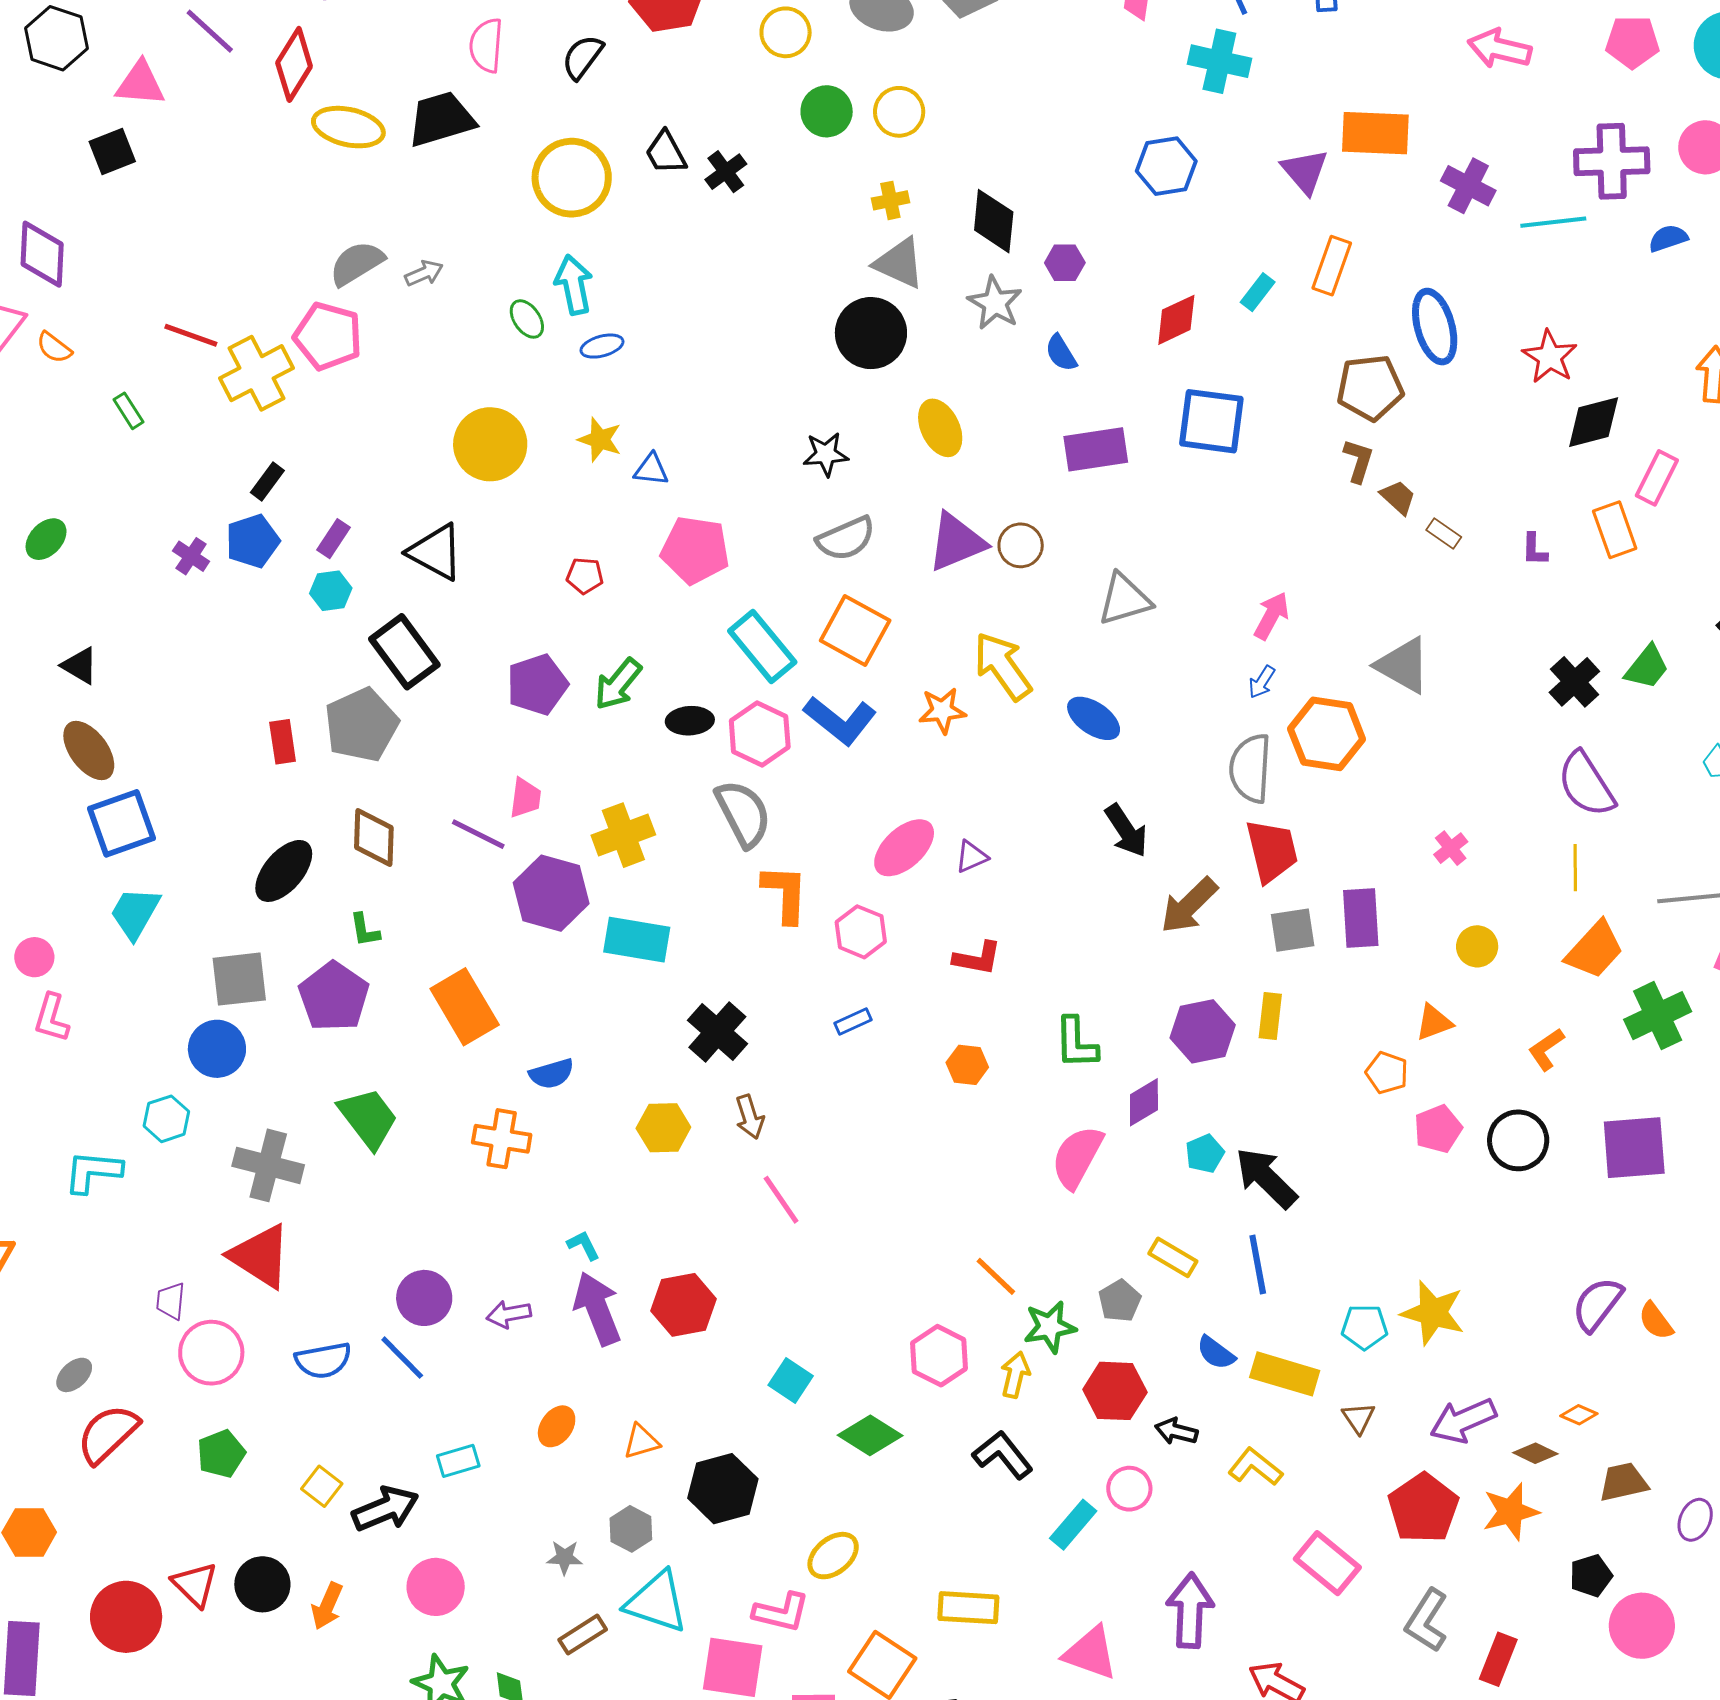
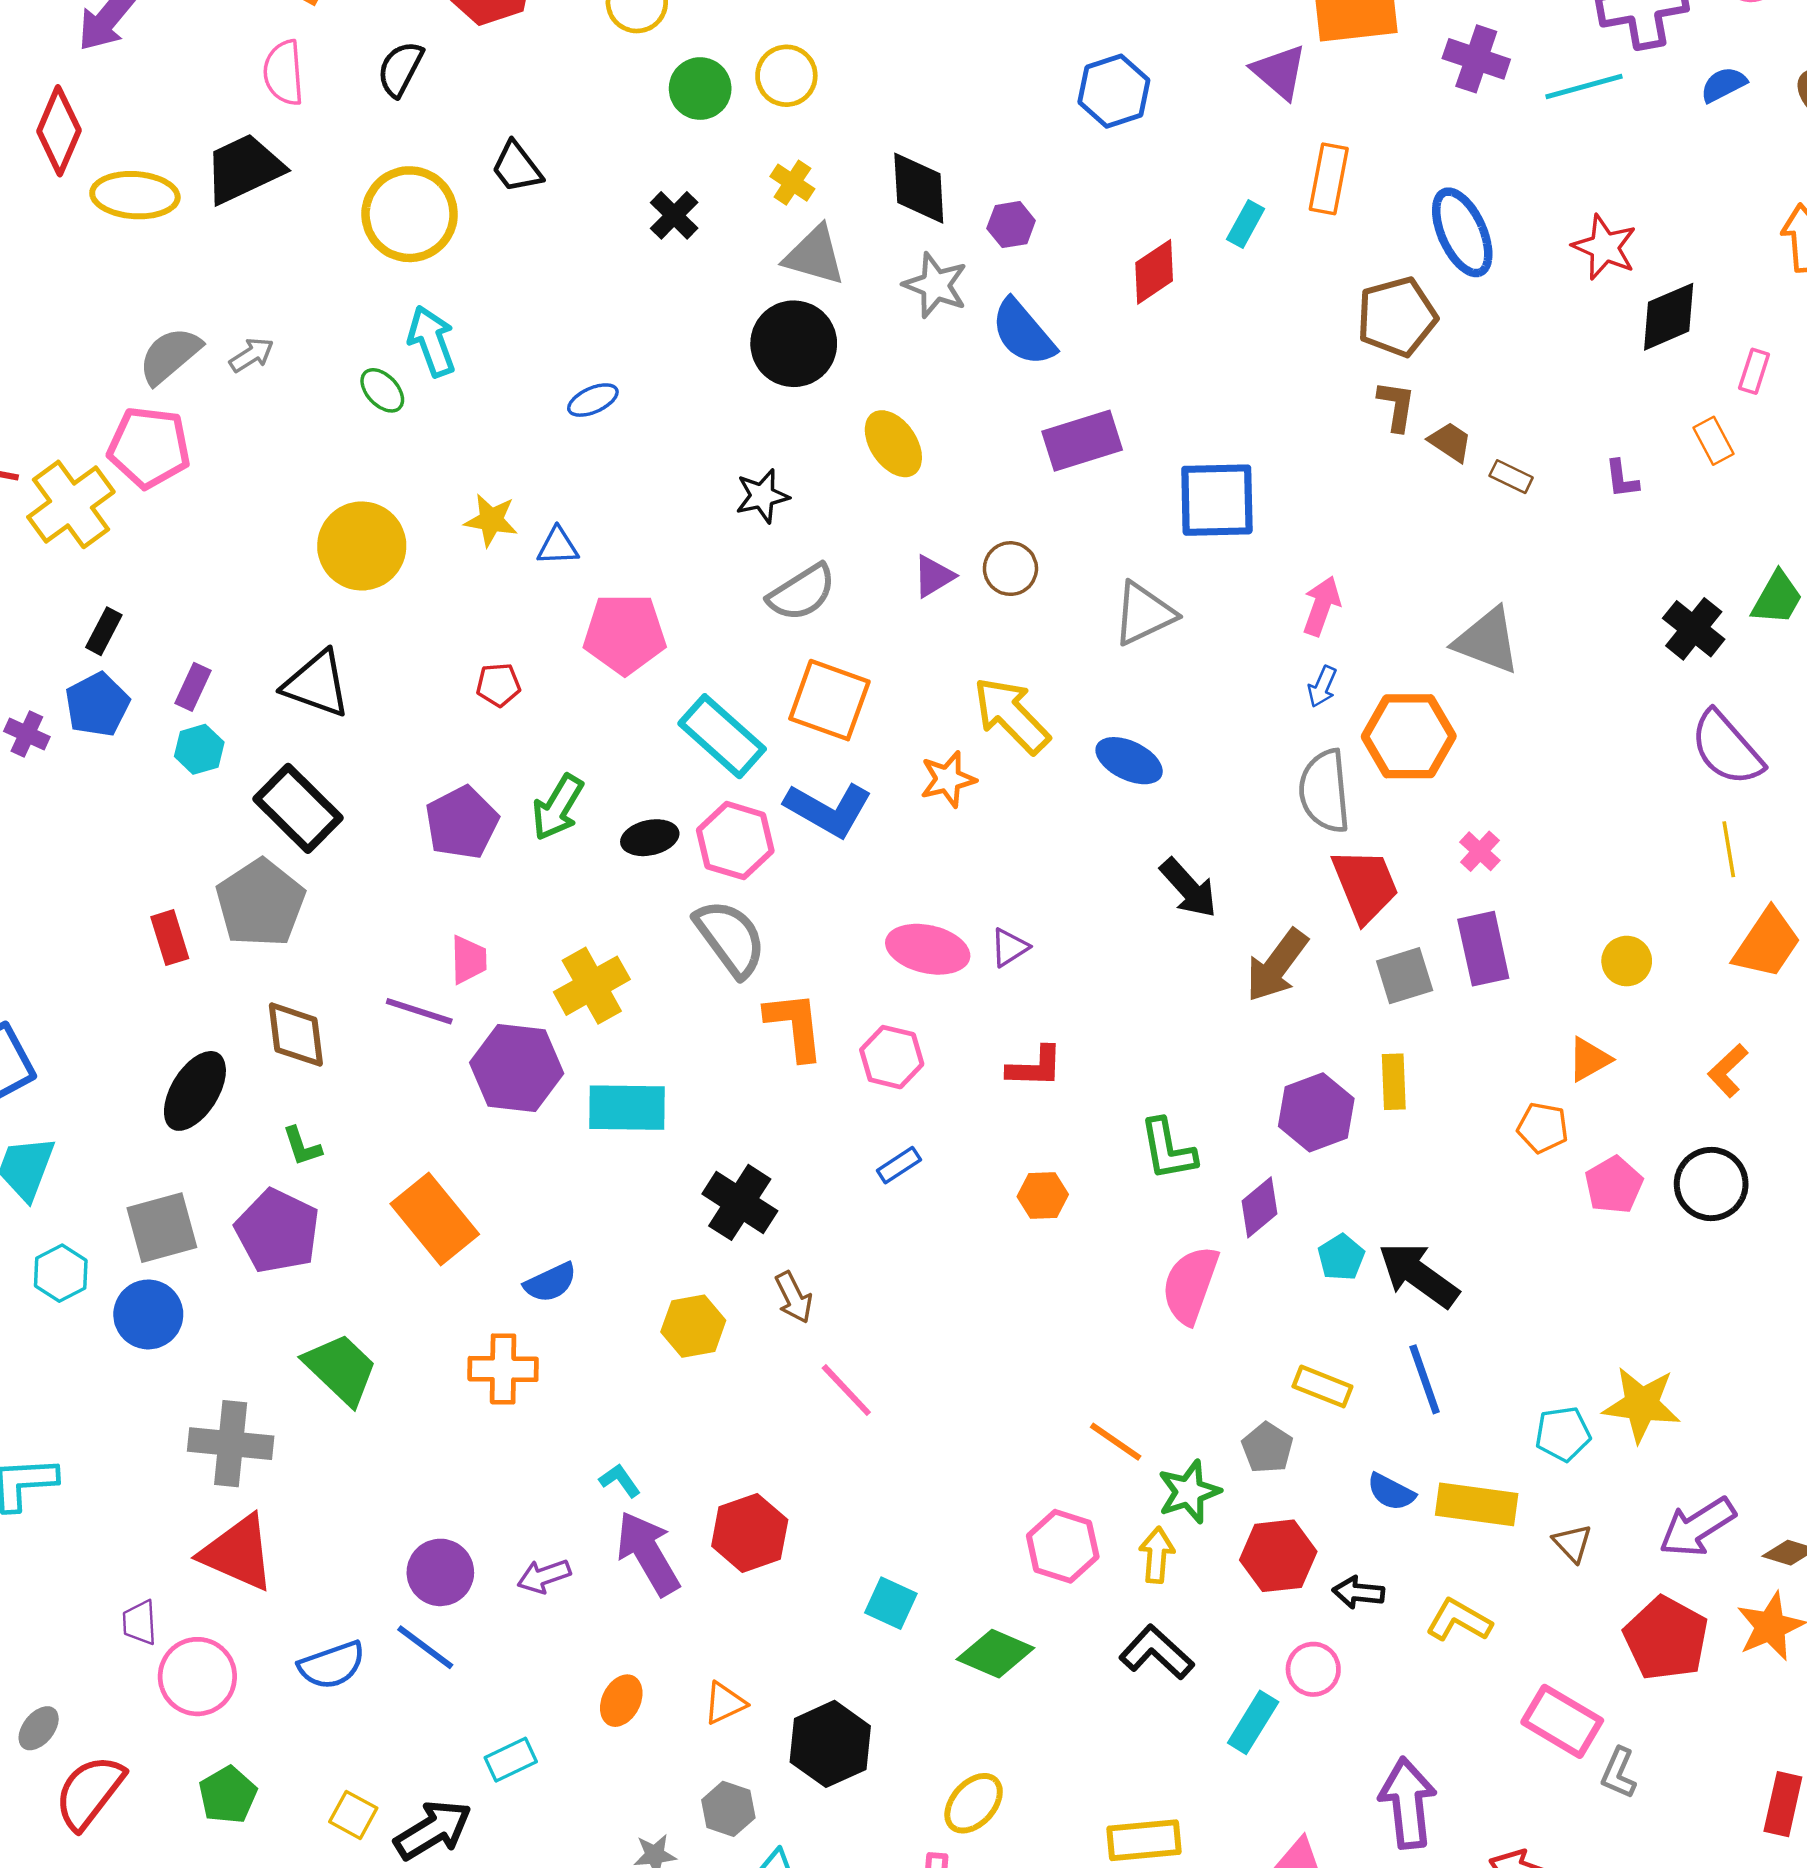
black cross: (726, 172) -> (674, 215), moved
yellow cross: (890, 200) -> (792, 183), turned -36
blue ellipse: (602, 346) -> (593, 400), moved
blue semicircle: (1061, 353) -> (1023, 333), size x1.6
blue square: (1211, 421) -> (1217, 500), moved
pink rectangle: (1657, 478) -> (1754, 371), size x0.7
orange rectangle: (1615, 530) -> (1713, 441), size x0.7
purple triangle: (956, 542) -> (934, 576), size x0.6
pink ellipse: (904, 848) -> (928, 949), turned 64
pink cross: (1451, 848) -> (1480, 851), moved
cyan hexagon: (166, 1119) -> (61, 1273), moved
gray L-shape: (1427, 1621) -> (1619, 1773), moved, size x0.7

